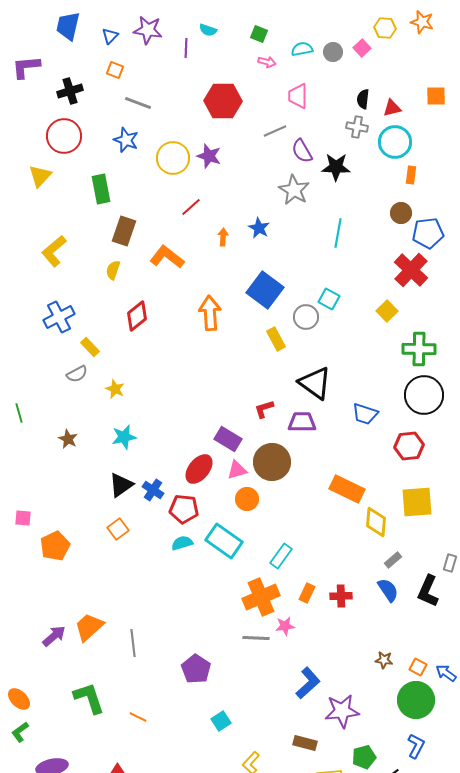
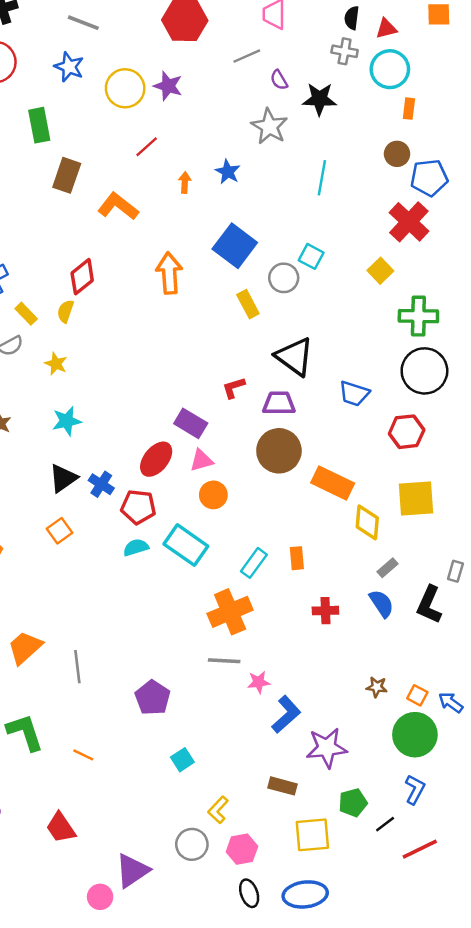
purple semicircle: (302, 151) -> (279, 80), size x0.7
yellow semicircle: (113, 270) -> (65, 311), moved
brown circle: (272, 462) -> (279, 451), moved
orange rectangle: (307, 593) -> (297, 558), moved, turned -30
pink star: (285, 626) -> (259, 682), moved

